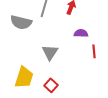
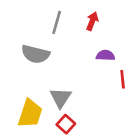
gray semicircle: (21, 22) -> (35, 54), moved
gray triangle: (50, 52) -> (61, 98), moved

